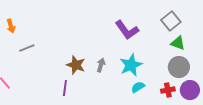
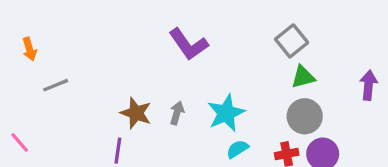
purple L-shape: (127, 30) -> (188, 44), moved
green triangle: (178, 43) -> (303, 77), turned -35

